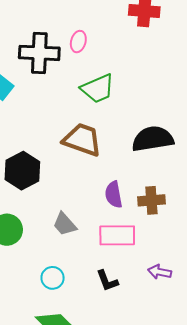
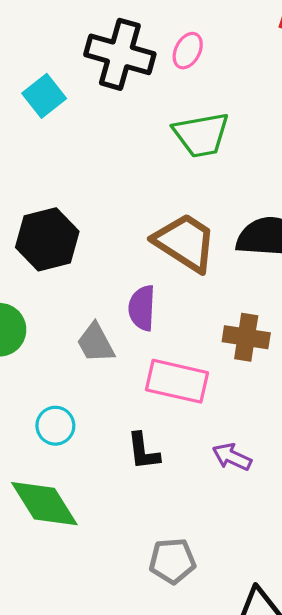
brown trapezoid: (82, 140) -> (185, 242), moved
purple semicircle: (114, 195) -> (142, 308), moved

